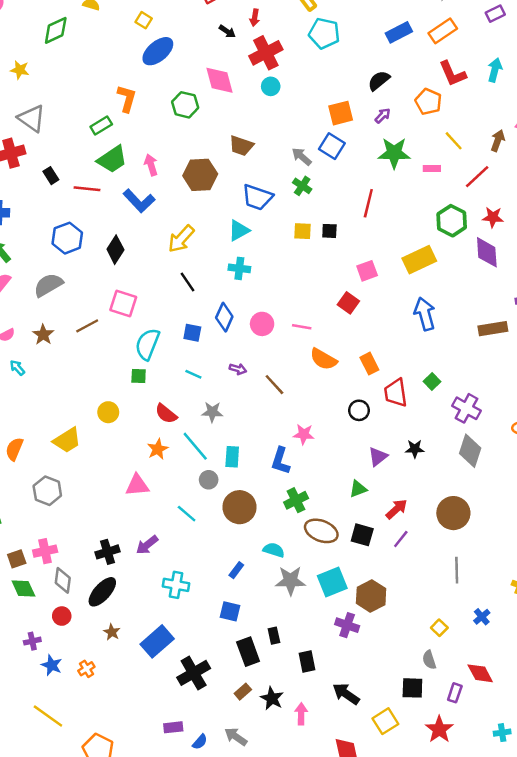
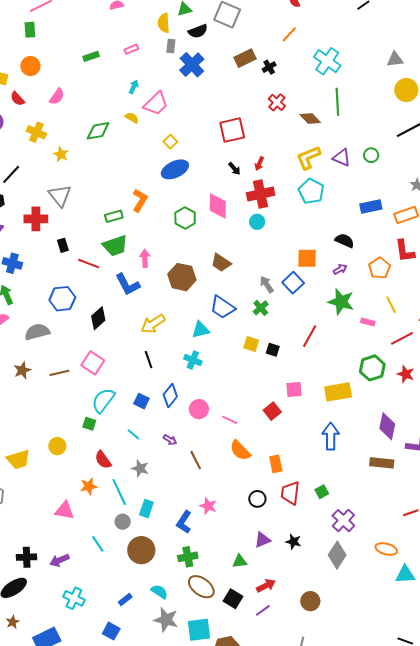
black semicircle: (379, 81) -> (345, 241), turned 48
purple diamond: (487, 252) -> (387, 426), moved
brown circle: (453, 513) -> (310, 601), size x0.7

